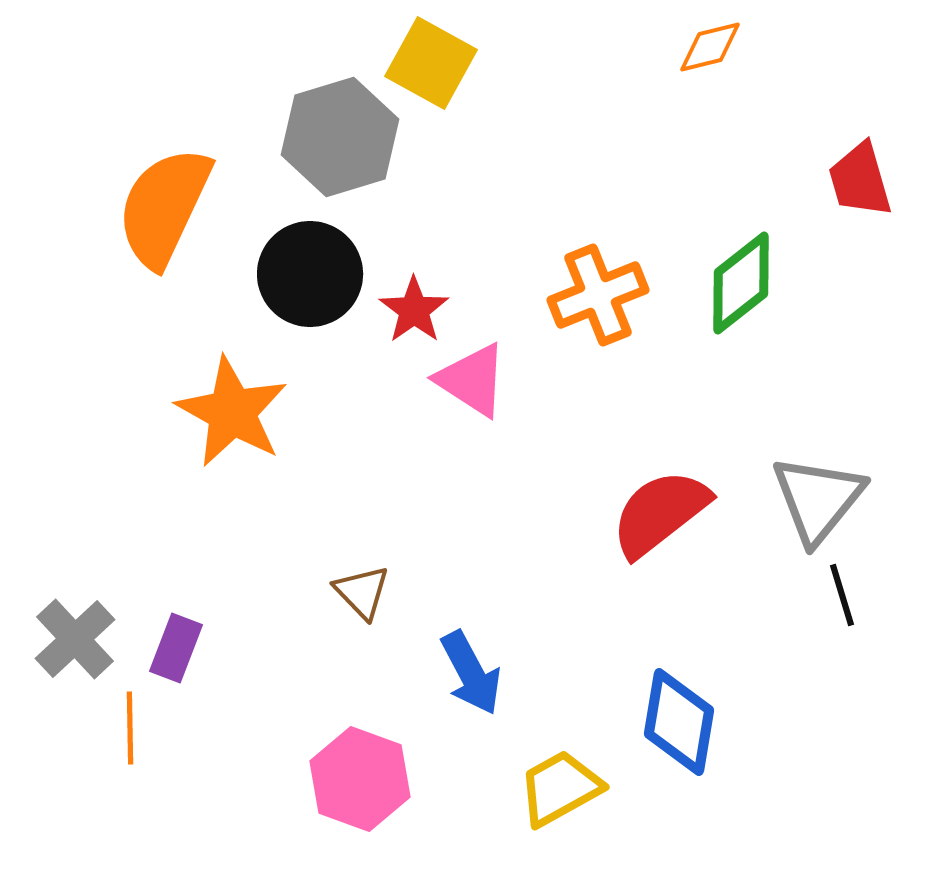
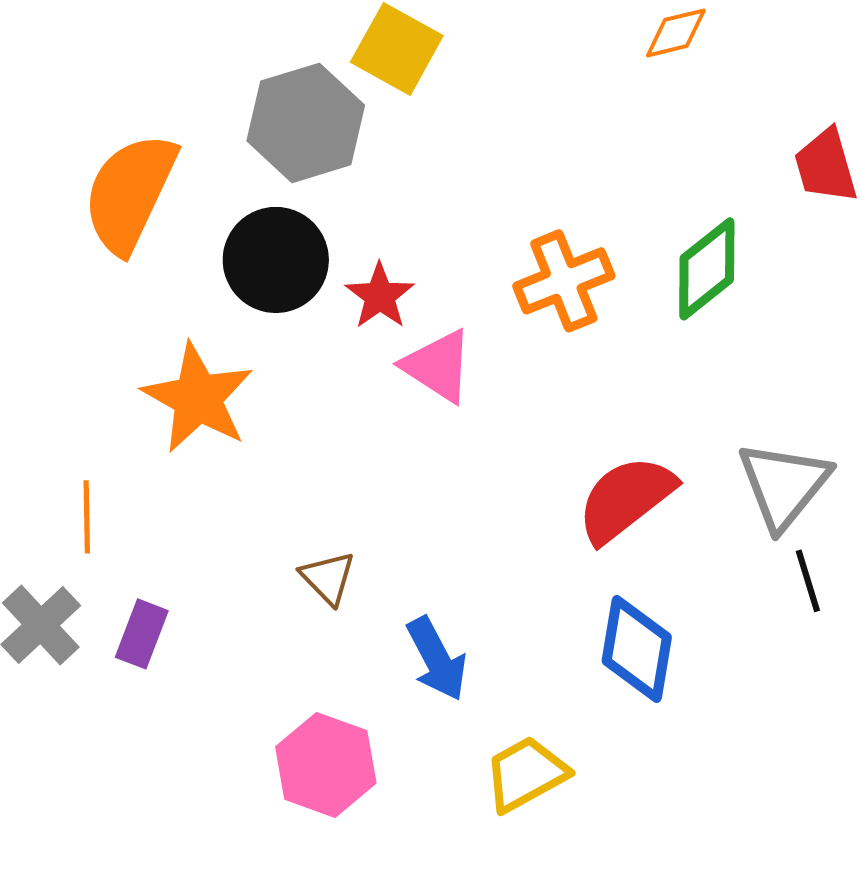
blue diamond: (679, 722) -> (637, 649), moved
orange line: (130, 728) -> (87, 517), moved

